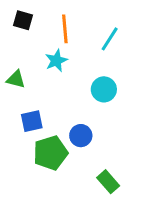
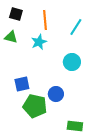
green triangle: (16, 79) -> (11, 37), moved
green pentagon: (50, 153) -> (35, 106), turned 30
green rectangle: (108, 182) -> (75, 126), turned -42

